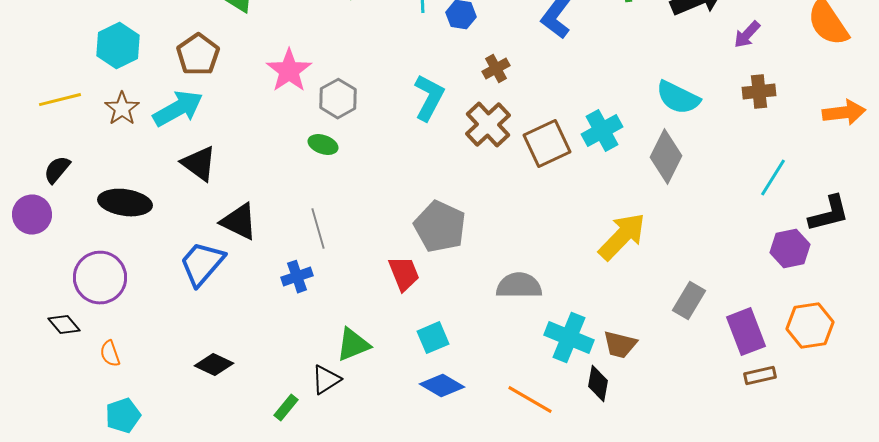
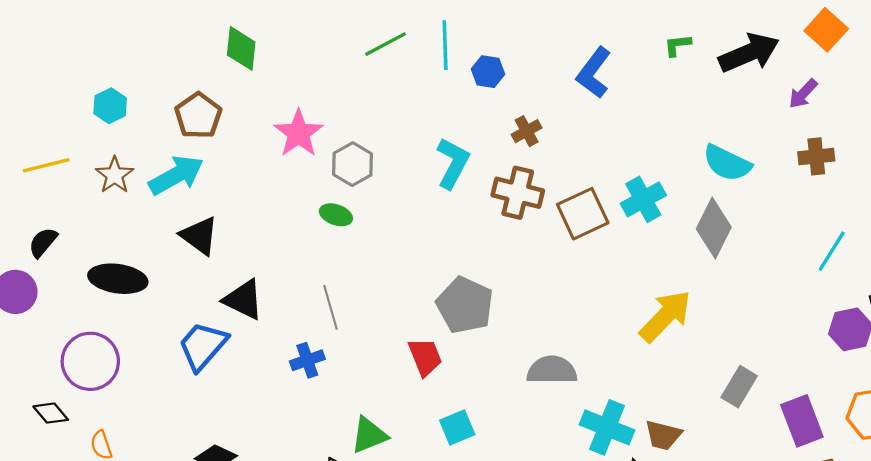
cyan hexagon: (118, 46) -> (110, 106), size x0.7
brown cross: (488, 125) -> (518, 193), turned -33

